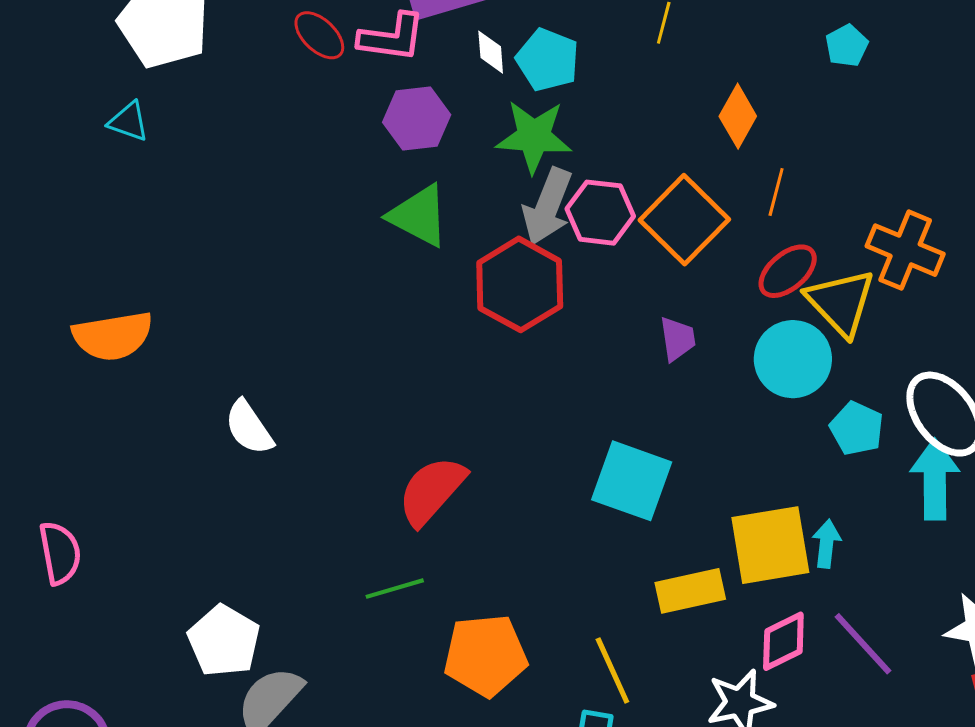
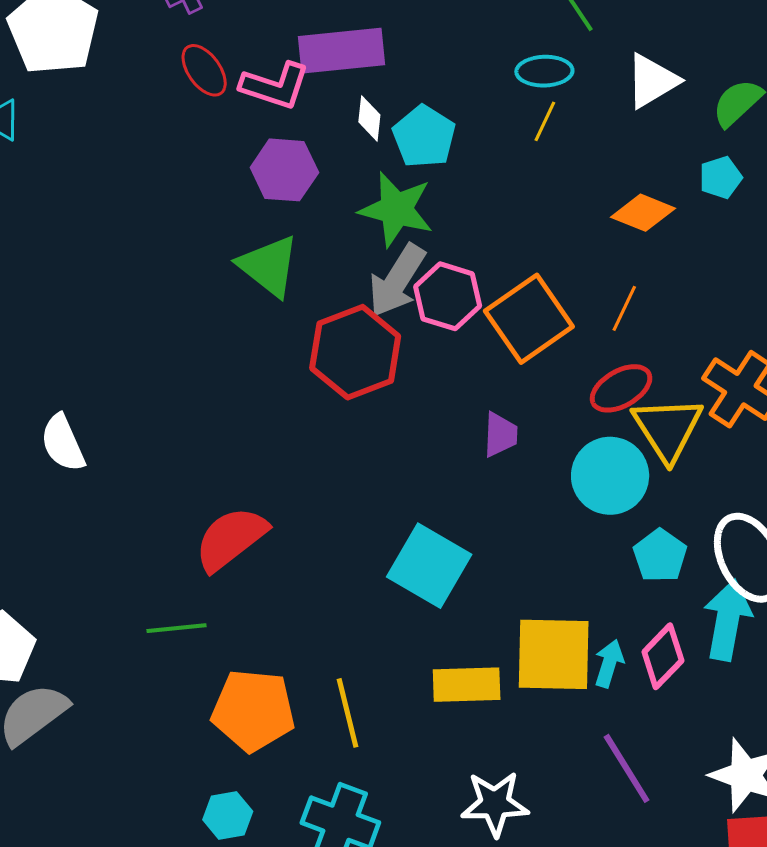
orange diamond: (738, 116) -> (643, 213), moved, turned 72
pink diamond: (783, 641) -> (663, 656), moved, turned -30
yellow line: (612, 670) -> (347, 713), moved

